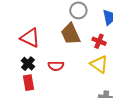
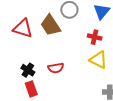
brown trapezoid: (71, 34) -> (51, 25), moved
red triangle: (30, 38) -> (23, 28), moved

